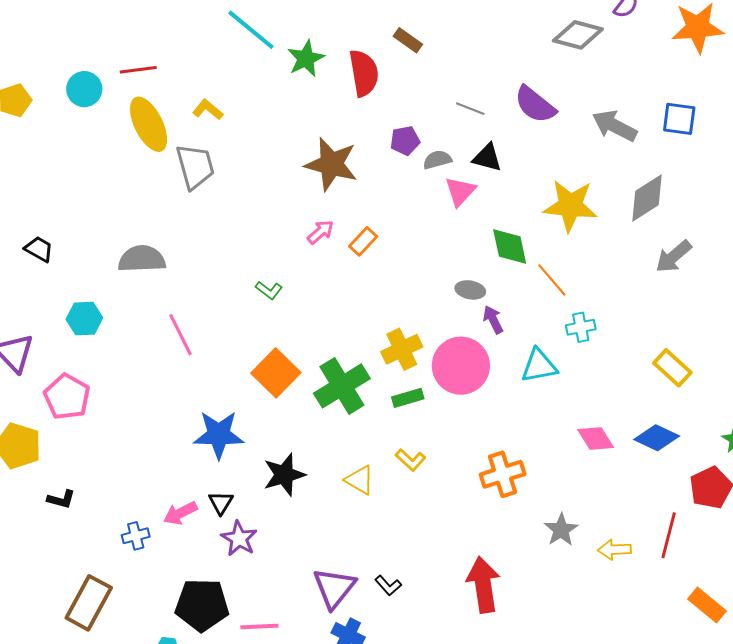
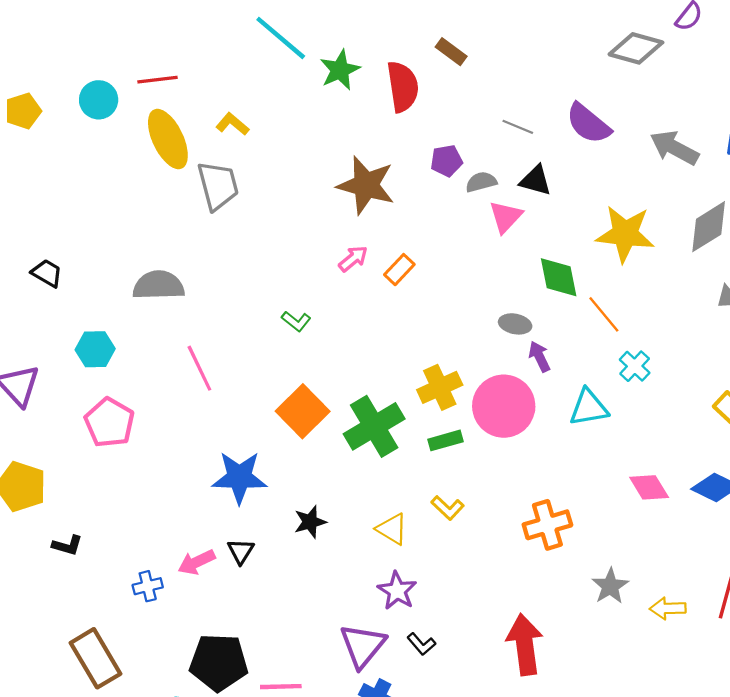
cyan cross: (581, 327) -> (635, 366), turned -36
pink pentagon: (67, 397) -> (109, 423), moved
black star: (284, 475) -> (310, 522), size x0.7
purple star: (239, 539) -> (397, 591), moved
brown rectangle: (89, 603) -> (96, 658), turned -60

